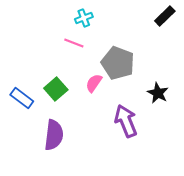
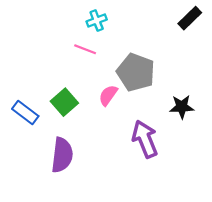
black star: (158, 93) -> (182, 107), turned -30

